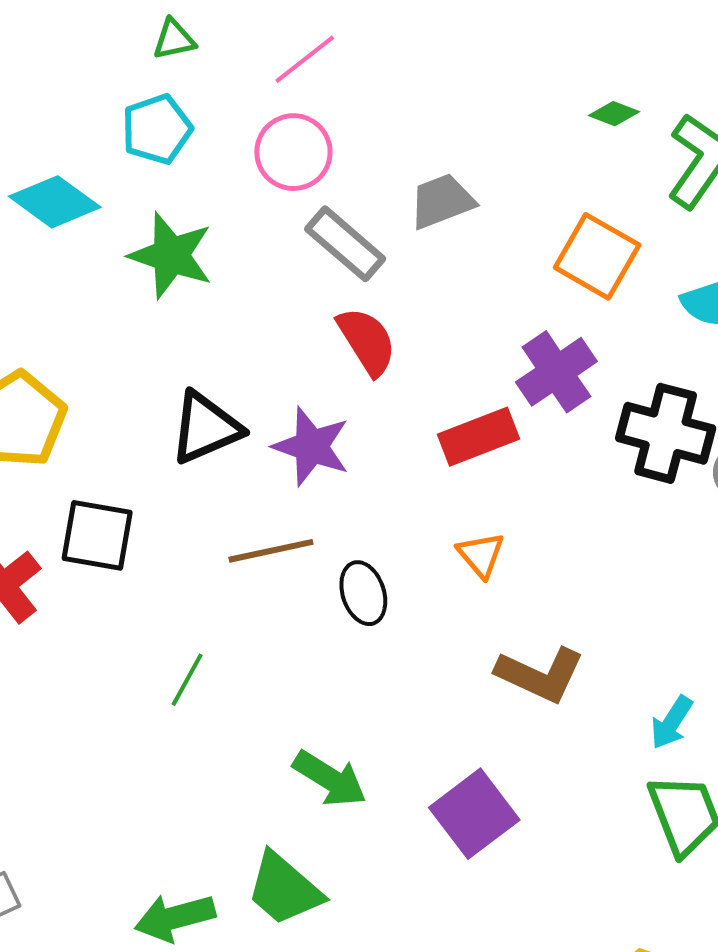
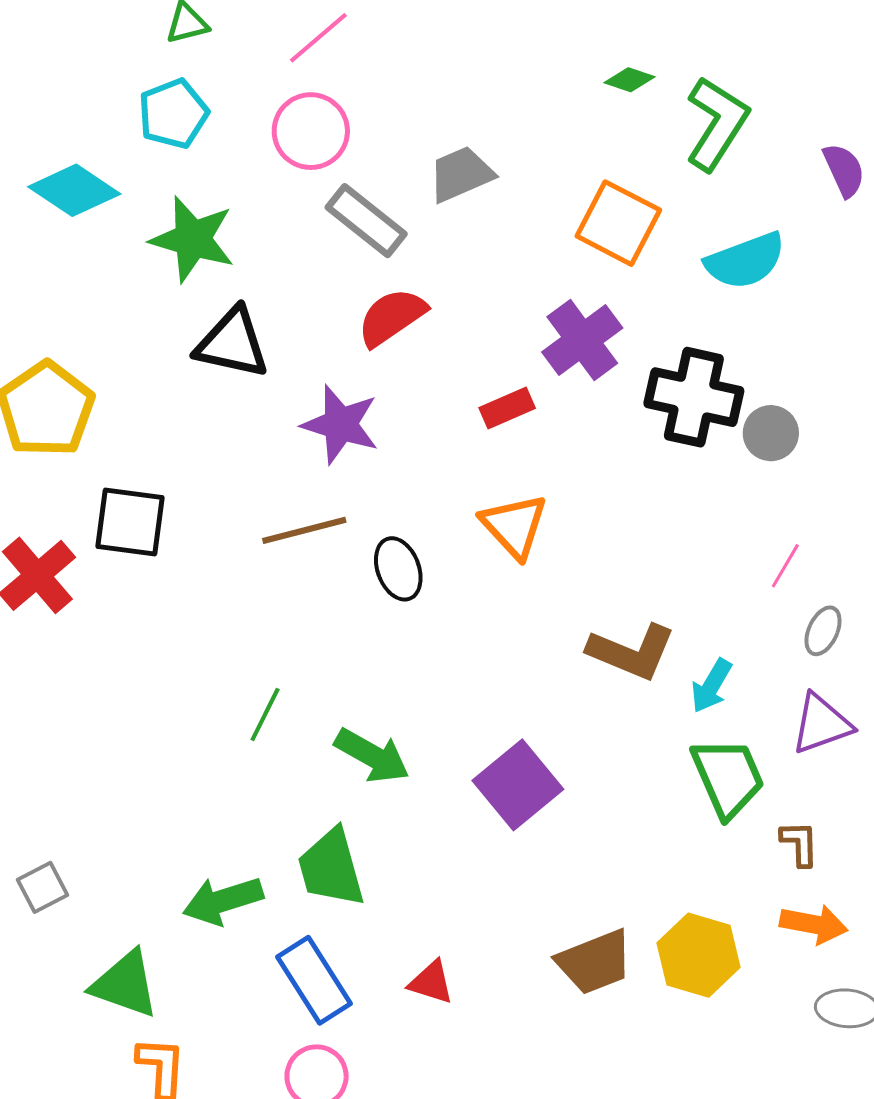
red semicircle: (367, 341) -> (392, 317), turned -90
black triangle: (206, 428) -> (232, 343), moved, turned 38
red rectangle: (479, 437) -> (507, 408), size x0.7
orange triangle: (481, 555) -> (514, 526), size x1.4
brown L-shape: (540, 675) -> (632, 652), moved
green line: (187, 680) -> (265, 714), moved
green trapezoid: (284, 889) -> (331, 868), turned 36

